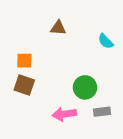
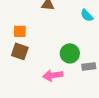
gray rectangle: (102, 112) -> (89, 66), moved

